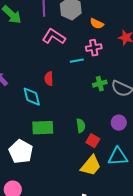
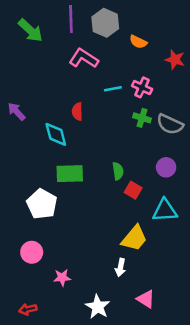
pink cross: (94, 48) -> (142, 87), moved, turned 35
green cross: (100, 84) -> (142, 118), turned 32
yellow trapezoid: (91, 166) -> (134, 238), moved

